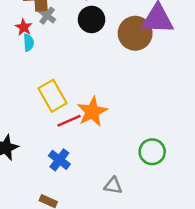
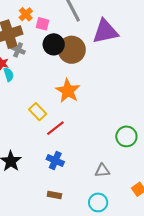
brown circle: (135, 33) -> (72, 50), moved
yellow rectangle: (52, 96) -> (38, 112), size x0.7
orange star: (92, 112) -> (68, 91), moved

